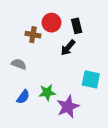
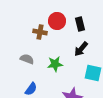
black arrow: (68, 48) -> (81, 49), moved
green star: (47, 92) -> (55, 64), moved

